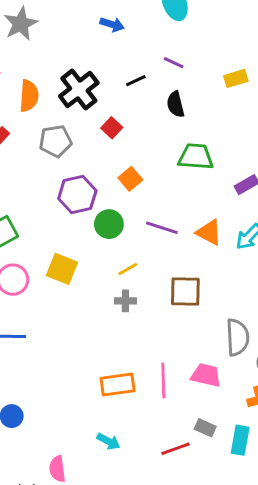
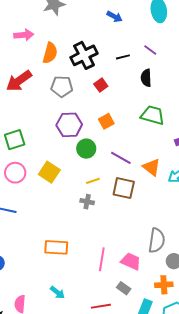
brown square: (185, 292) -> (124, 188), moved
orange rectangle: (118, 385) -> (56, 247), moved
gray rectangle: (205, 428) -> (124, 288), moved

